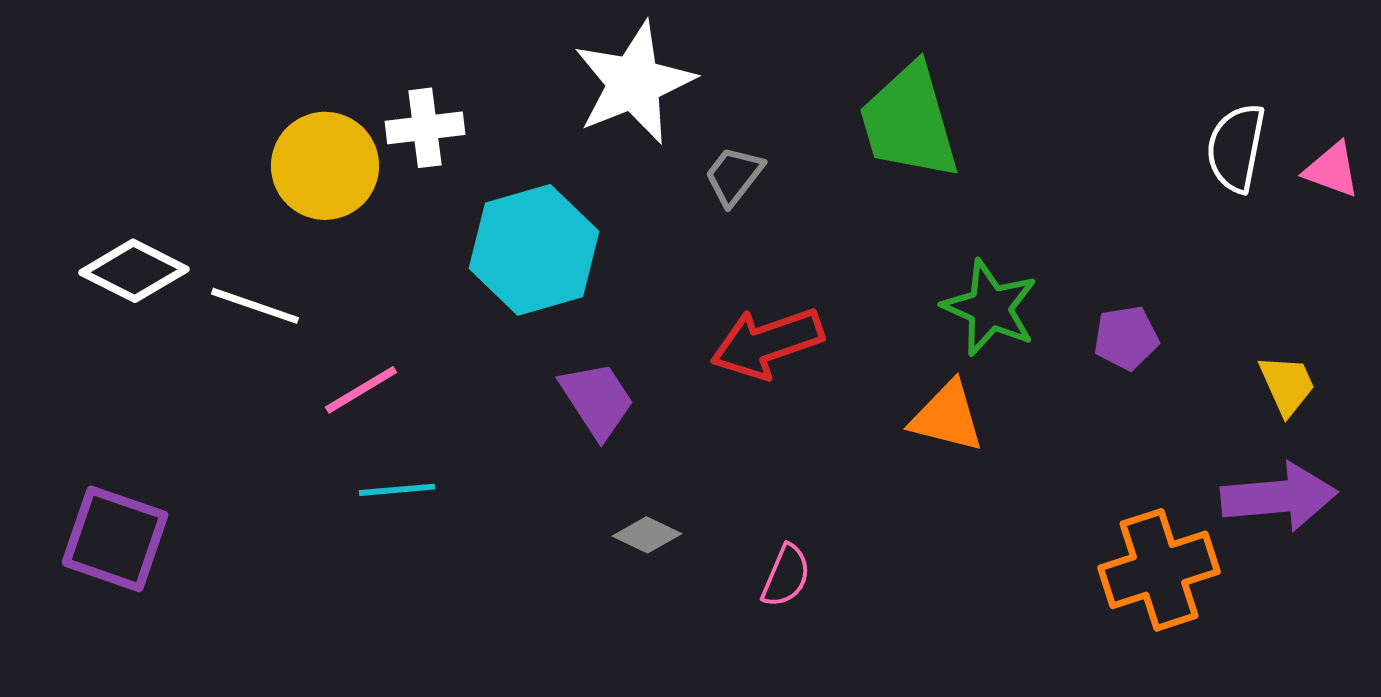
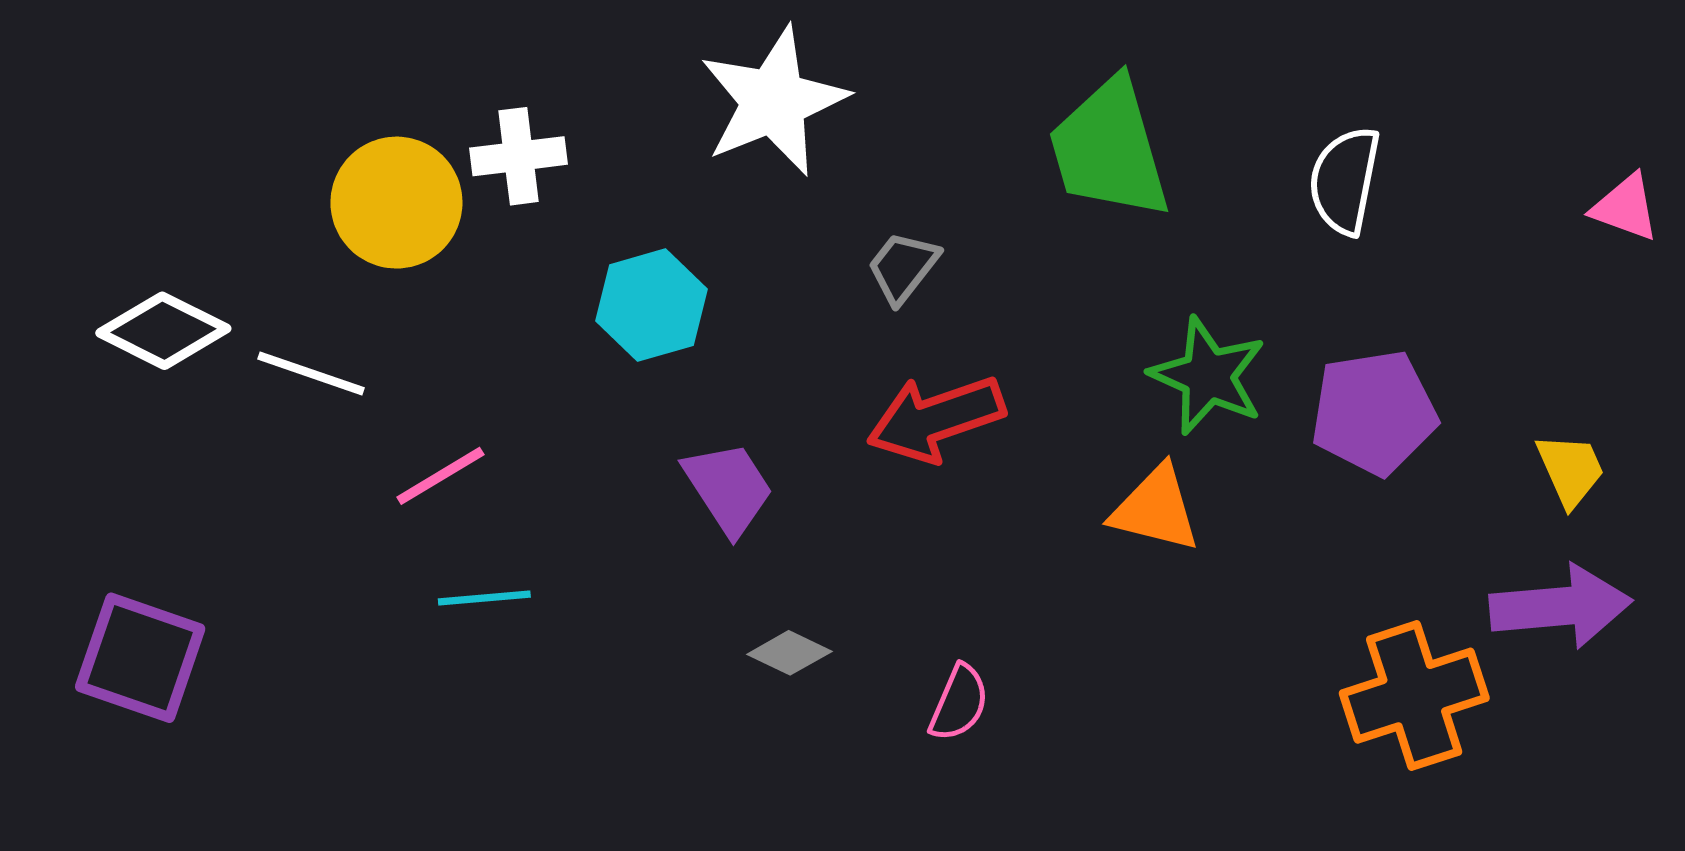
white semicircle: (1236, 148) -> (1345, 181), moved
gray trapezoid: (734, 176) -> (903, 267), moved
cyan hexagon: (534, 250) -> (652, 305), size x0.7
purple pentagon: (1126, 338) -> (1374, 412), size x1.6

